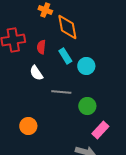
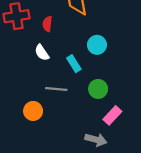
cyan rectangle: (65, 56) -> (74, 64), moved
gray line: (61, 92) -> (56, 89), moved

